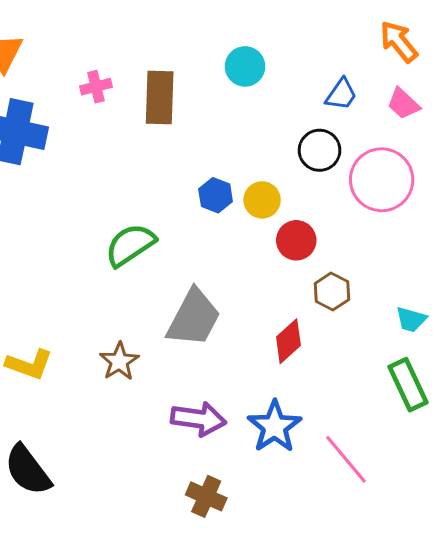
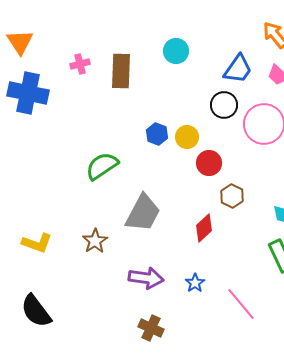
blue trapezoid: (341, 94) -> (238, 69), size x1.4
blue star: (275, 427) -> (195, 283), size x0.6

